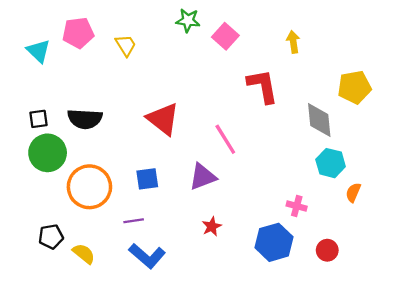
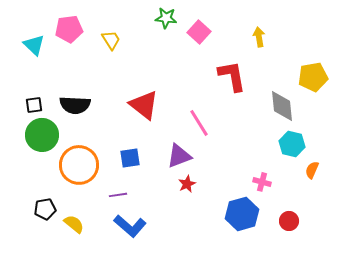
red star: (212, 226) -> (187, 184), moved

